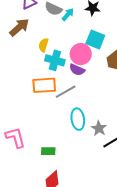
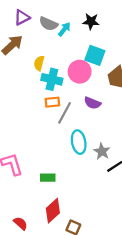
purple semicircle: (77, 70) -> (92, 103), moved
orange rectangle: (44, 85) -> (52, 102), moved, size x0.6
gray line: (66, 92) -> (65, 113), turned -30

